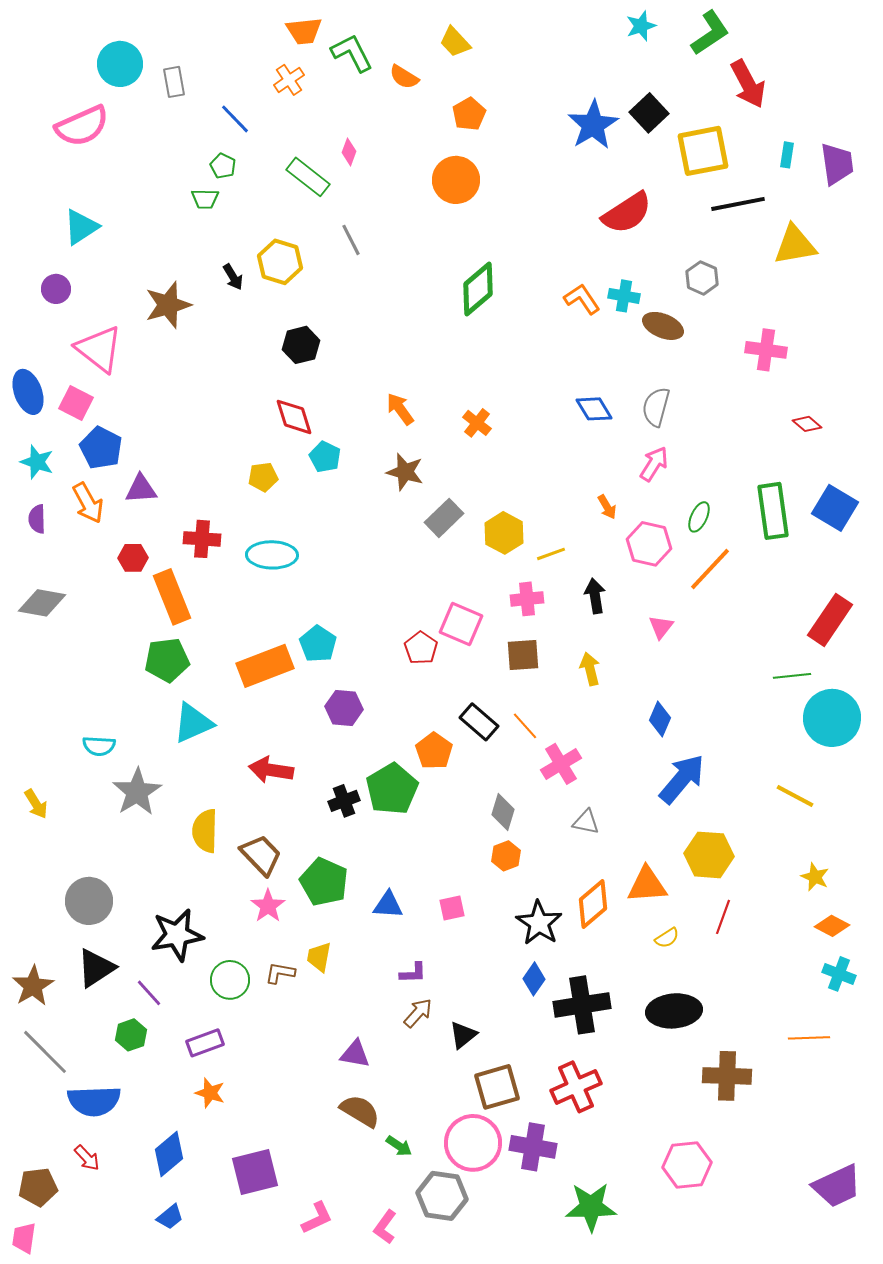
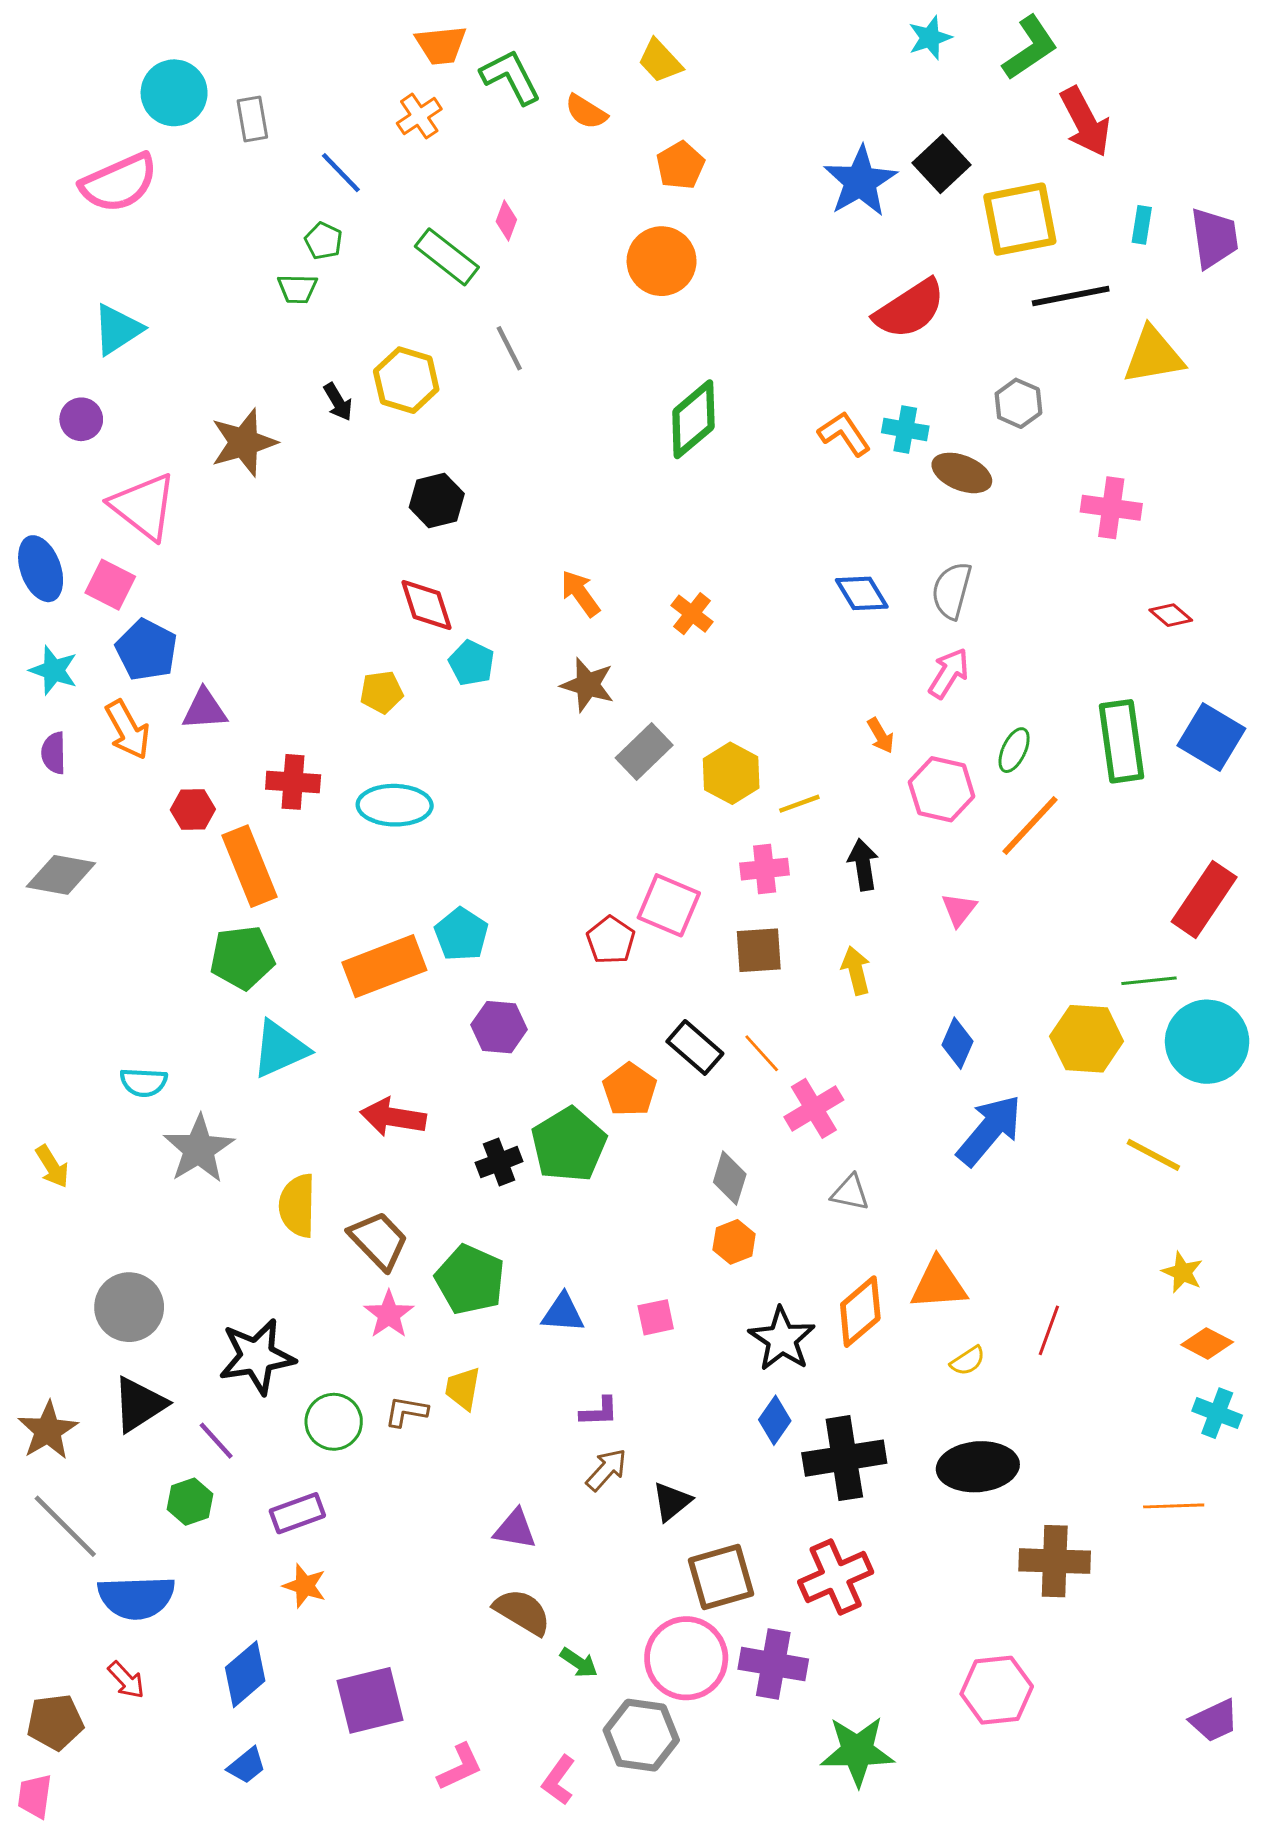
yellow hexagon: (709, 855) -> (1087, 1039), moved
purple trapezoid: (837, 1186) -> (1214, 1721), size x0.7

